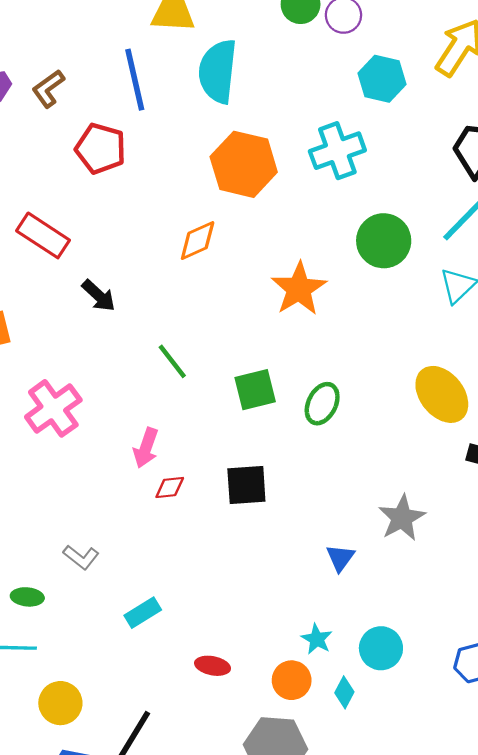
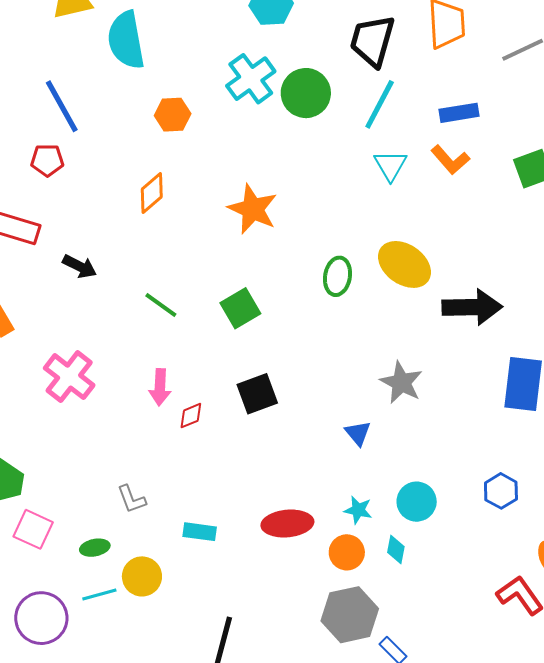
blue line: (135, 80) -> (62, 106), moved
red pentagon: (101, 148) -> (47, 160), moved, size x0.7
orange hexagon: (244, 164) -> (173, 115), size x0.6
green circle: (384, 241) -> (306, 93), moved
green ellipse: (322, 404) -> (338, 276), moved
gray L-shape: (81, 557) -> (131, 499), turned 48
cyan rectangle: (143, 613) -> (200, 532), turned 56
red ellipse: (213, 666) -> (287, 524), moved, size x1.6
yellow circle: (60, 703) -> (142, 576), moved

